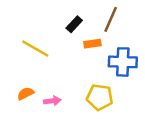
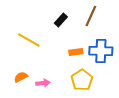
orange rectangle: (92, 44) -> (76, 52), moved
yellow pentagon: (100, 97) -> (82, 80), turned 30

